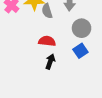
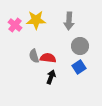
gray semicircle: (47, 11) -> (34, 56), moved

